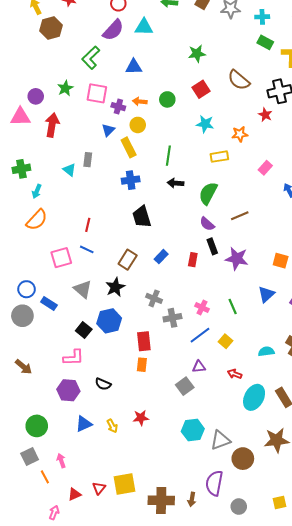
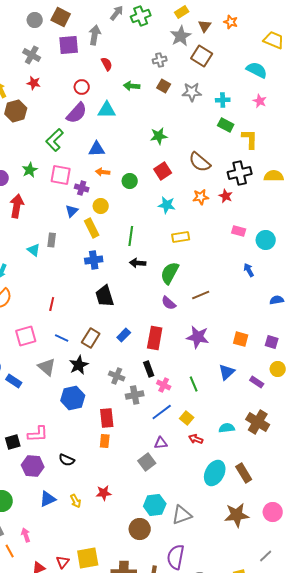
orange arrow: (140, 101) -> (103, 172), moved
orange star: (240, 134) -> (201, 197), moved
pink rectangle: (265, 168) -> (239, 231), moved, turned 64
black rectangle: (212, 246) -> (149, 369), moved
blue line: (87, 249) -> (62, 338), moved
red rectangle: (193, 260) -> (155, 338), size x1.6
black square: (84, 330) -> (13, 442), moved, turned 35
red arrow: (235, 374) -> (196, 439), moved
brown circle: (243, 459) -> (140, 529), moved

